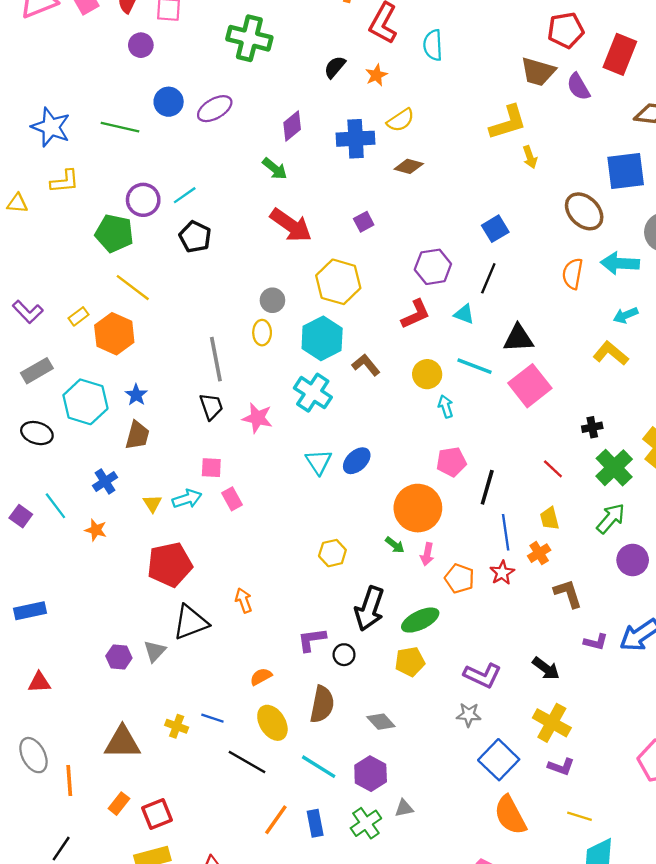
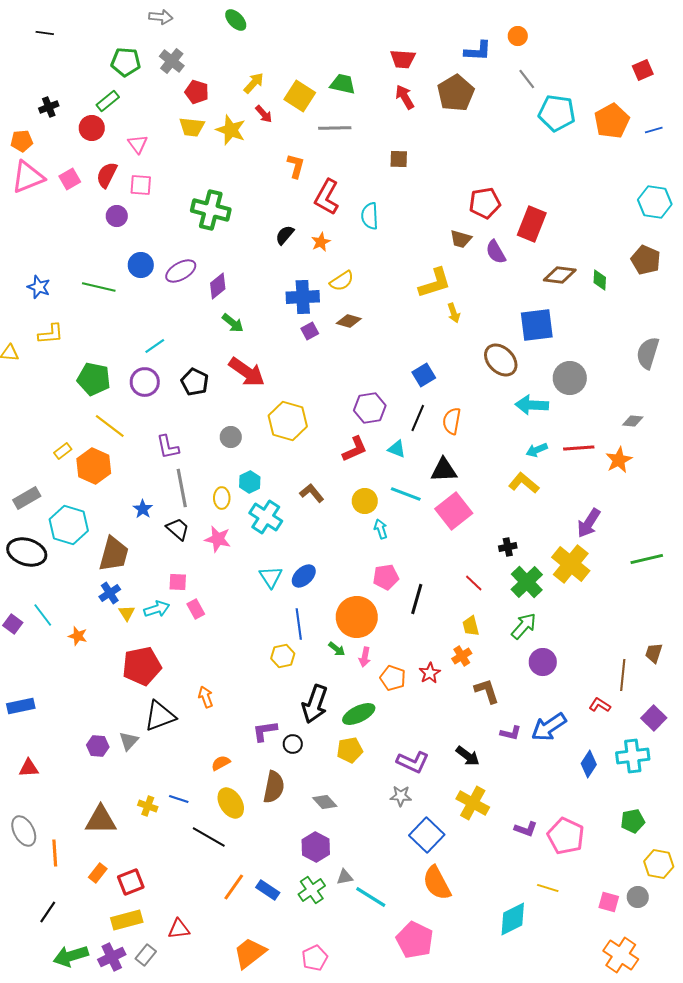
brown trapezoid: (538, 72) -> (461, 239), size x0.7
purple diamond: (292, 126) -> (218, 286), moved
blue star: (51, 127) -> (39, 287), size x0.7
purple circle: (143, 200) -> (145, 382), moved
purple square: (364, 222) -> (310, 331), moved
black pentagon: (195, 237) -> (195, 382), moved
orange semicircle: (573, 274) -> (452, 421), moved
purple L-shape: (28, 312) -> (168, 447), moved, turned 32
yellow ellipse: (262, 333) -> (222, 498), moved
cyan hexagon: (322, 338) -> (250, 482), moved, size x0.6
blue star: (136, 395) -> (143, 509), moved
black trapezoid: (211, 406) -> (178, 529), turned -30
black ellipse: (37, 433) -> (27, 552), size x1.4
brown trapezoid: (137, 435) -> (114, 554), size x1.4
blue cross: (105, 482) -> (110, 593), moved
blue line: (506, 532) -> (299, 624), moved
cyan line: (319, 767) -> (371, 897), moved
purple L-shape: (561, 767) -> (526, 829), moved
yellow line: (580, 816) -> (548, 888), moved
blue rectangle: (315, 823) -> (268, 890), turned -45

